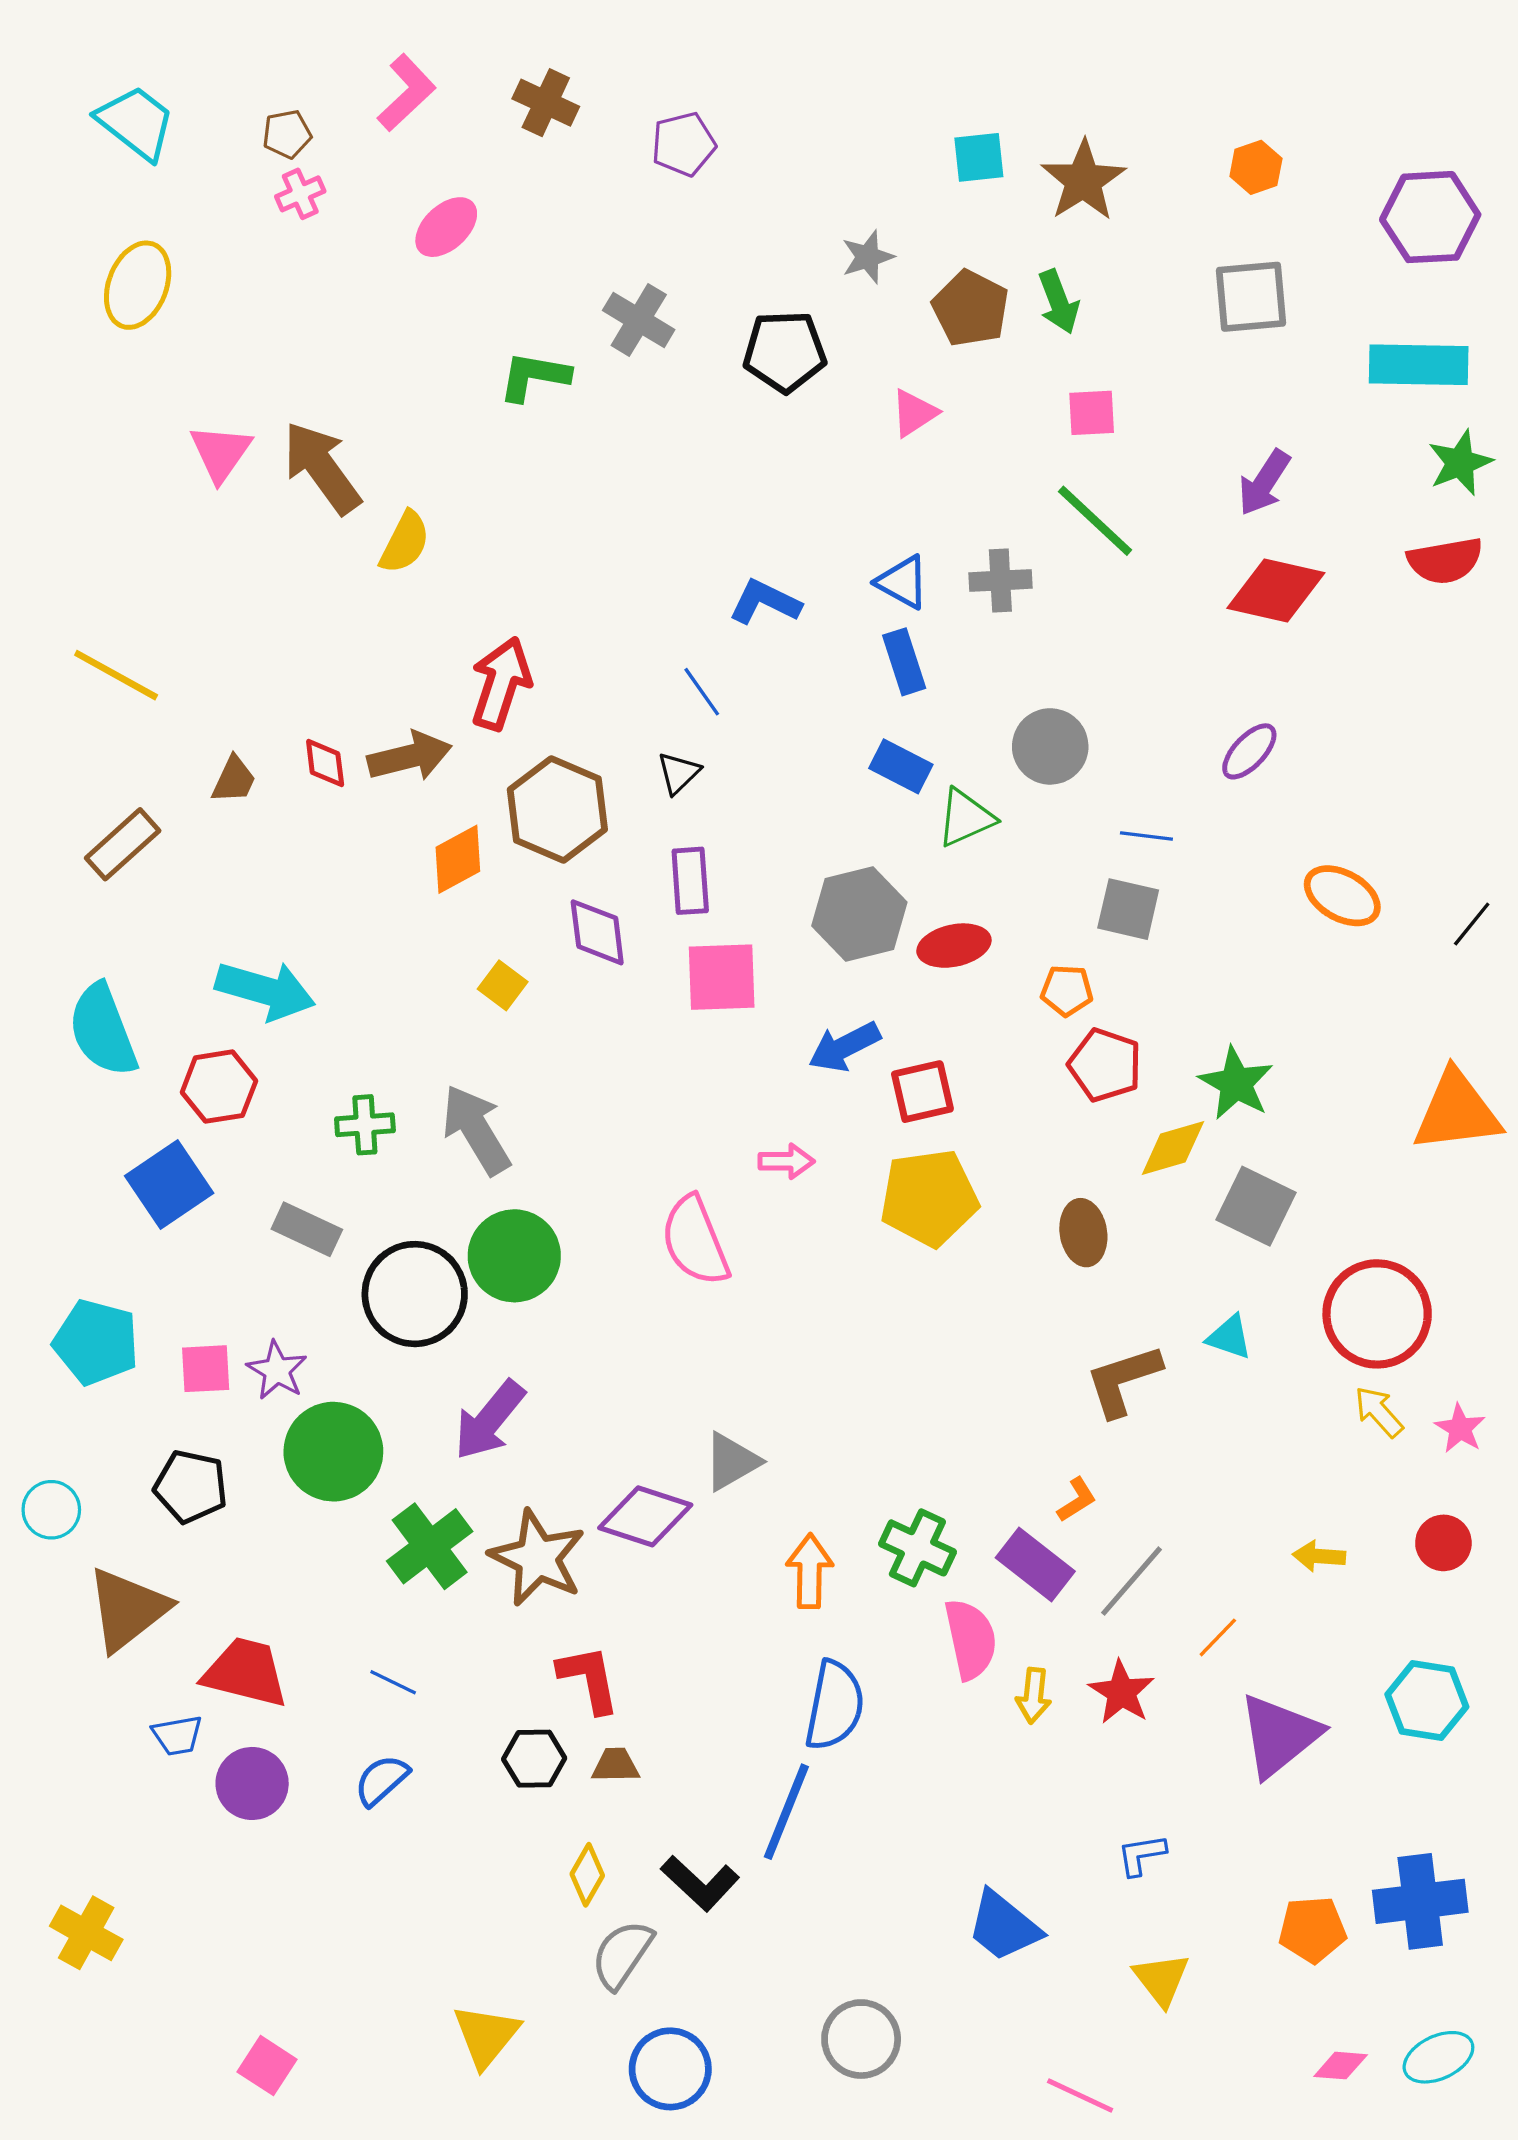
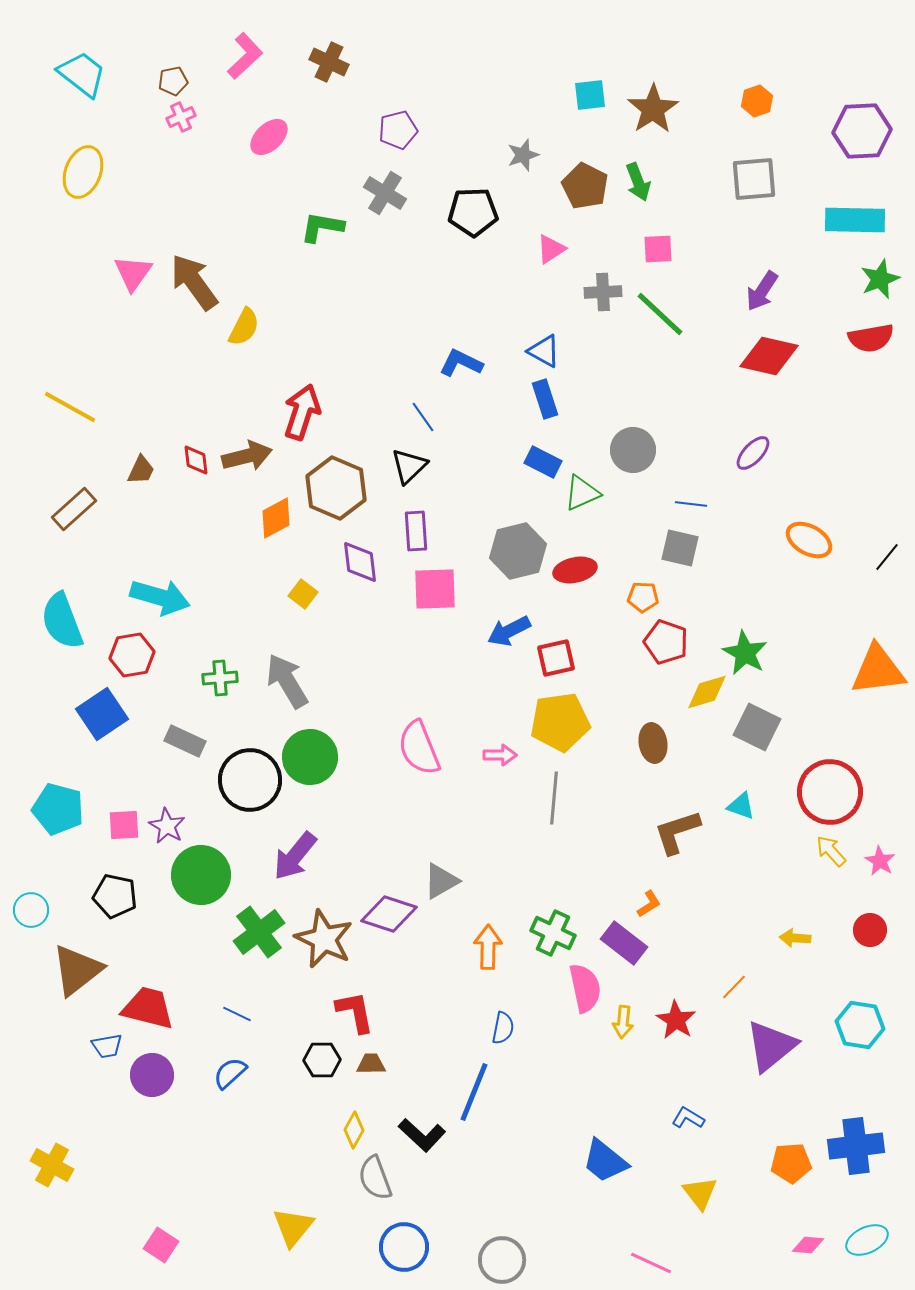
purple pentagon: (684, 144) -> (398, 130), moved
gray cross: (1000, 581) -> (603, 292), moved
black triangle: (679, 773) -> (409, 466), size x1.4
pink arrow: (786, 1161) -> (500, 755), moved
gray line: (1132, 1581) -> (554, 798), moved, turned -36
blue semicircle: (834, 1706) -> (503, 1028), size x0.6
blue L-shape: (1141, 1855) -> (688, 1118), turned 40
gray semicircle: (622, 1954) -> (375, 1178), turned -54
gray circle: (861, 2039) -> (502, 1260), moved

